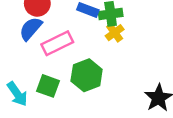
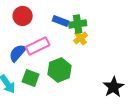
blue semicircle: (31, 29) -> (18, 53), moved

